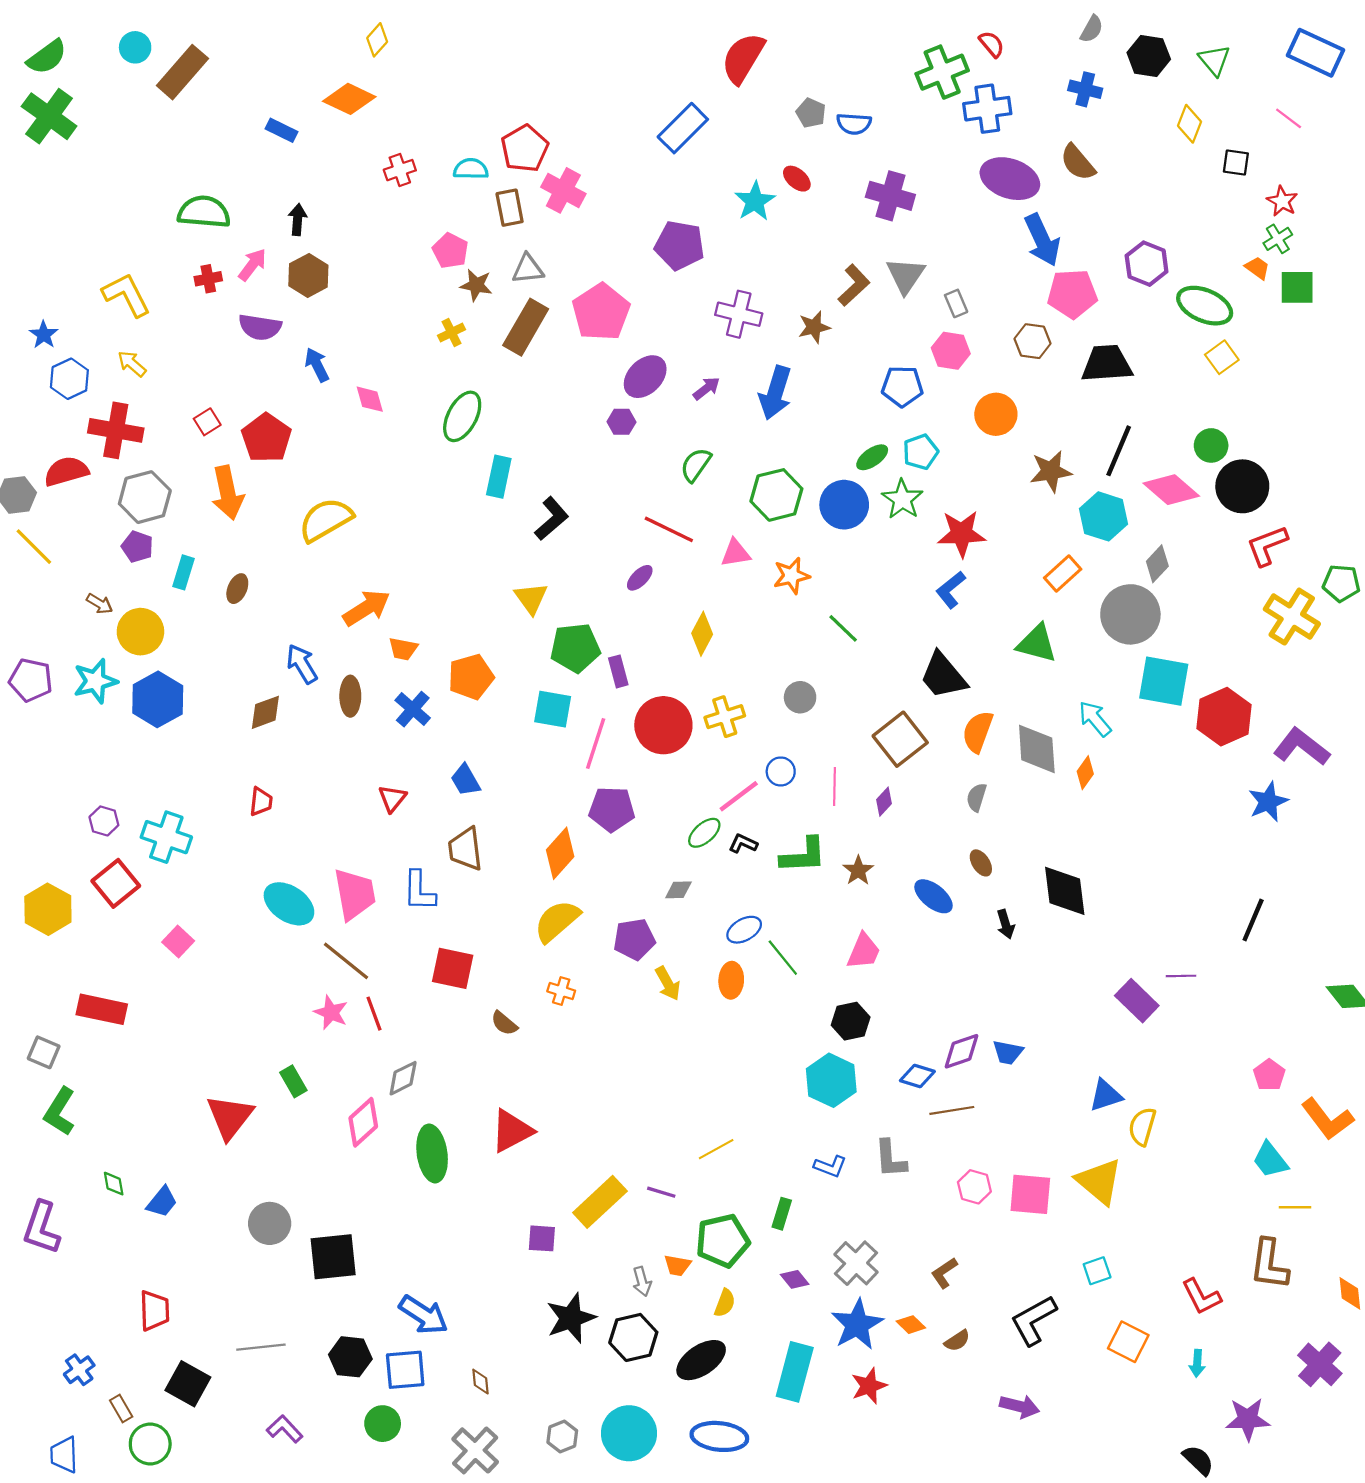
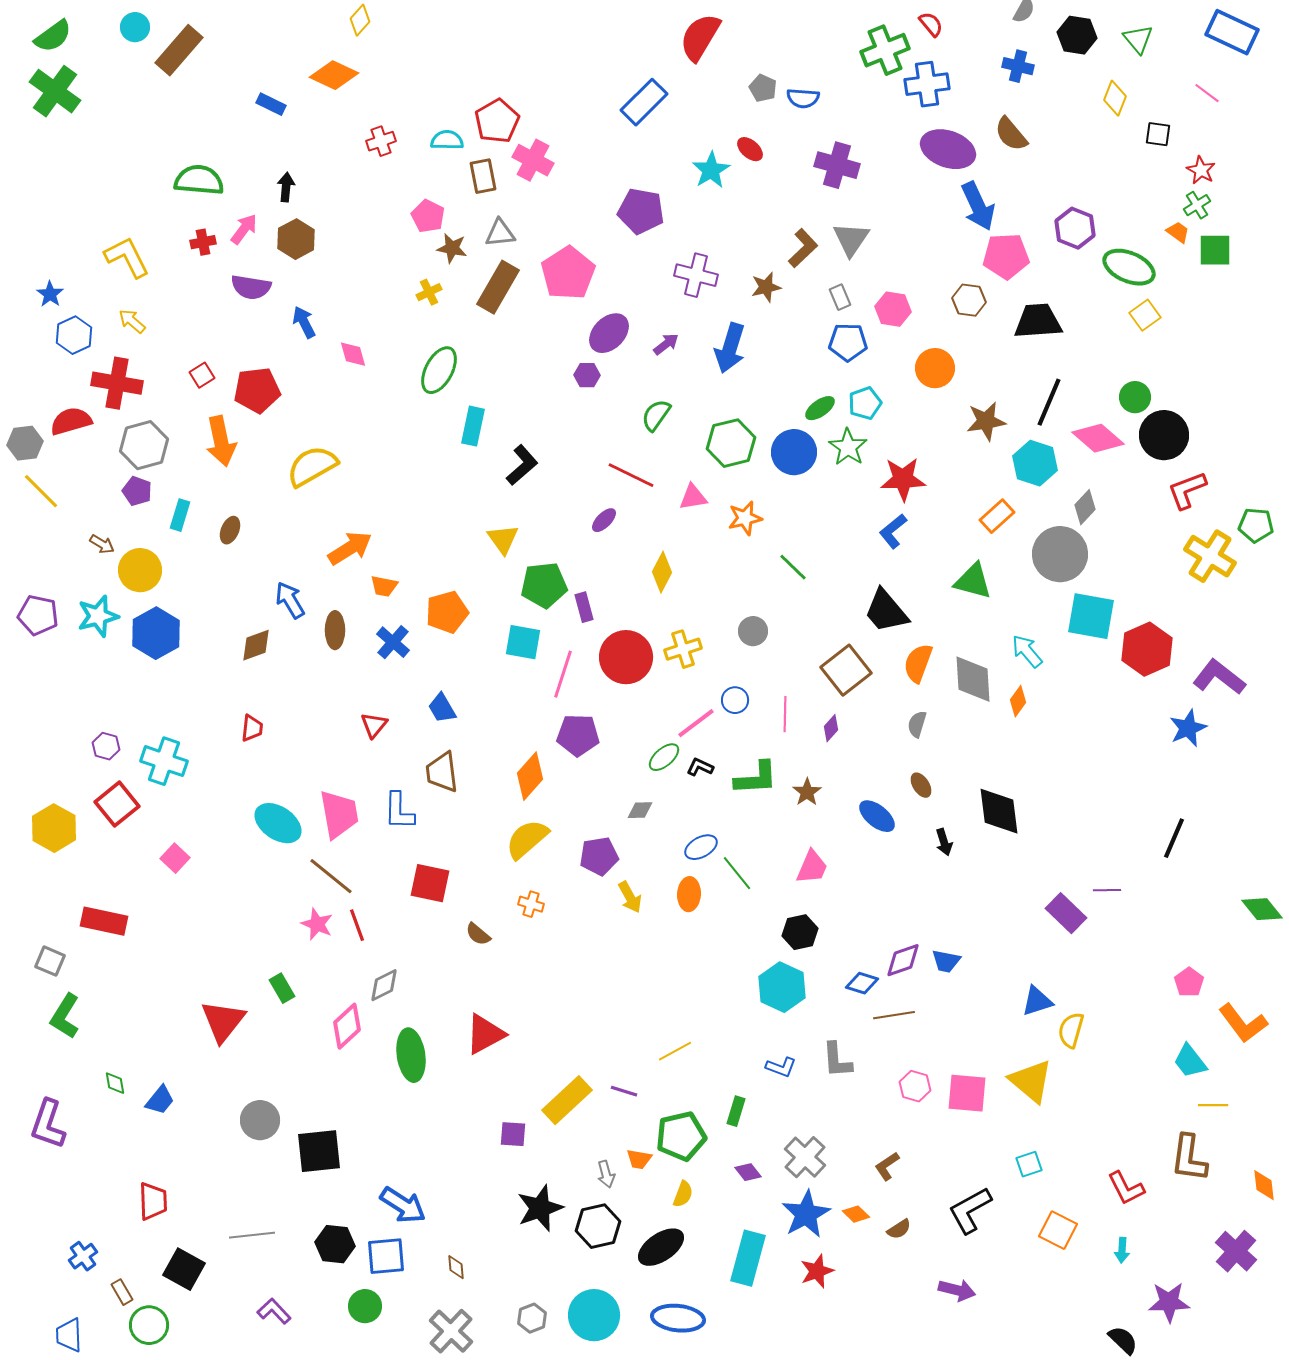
gray rectangle: (956, 303) -> (840, 297), moved
red pentagon: (266, 438) -> (257, 390), turned 30

